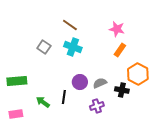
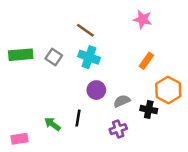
pink star: (117, 29) -> (143, 19), moved
green rectangle: (17, 81) -> (21, 55), moved
purple circle: (80, 82) -> (96, 90), moved

